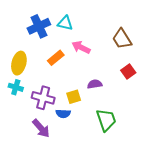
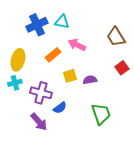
cyan cross: (16, 87) -> (15, 83), turned -32
yellow square: (74, 97) -> (70, 76), moved
blue semicircle: (63, 114) -> (60, 108), turned -40

